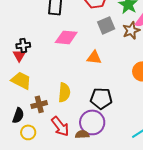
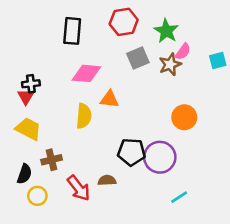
orange triangle: (94, 57) -> (110, 99), moved
yellow semicircle: (64, 92) -> (84, 116), moved
purple circle: (92, 122) -> (160, 157), moved
brown semicircle: (82, 134) -> (107, 180), moved

